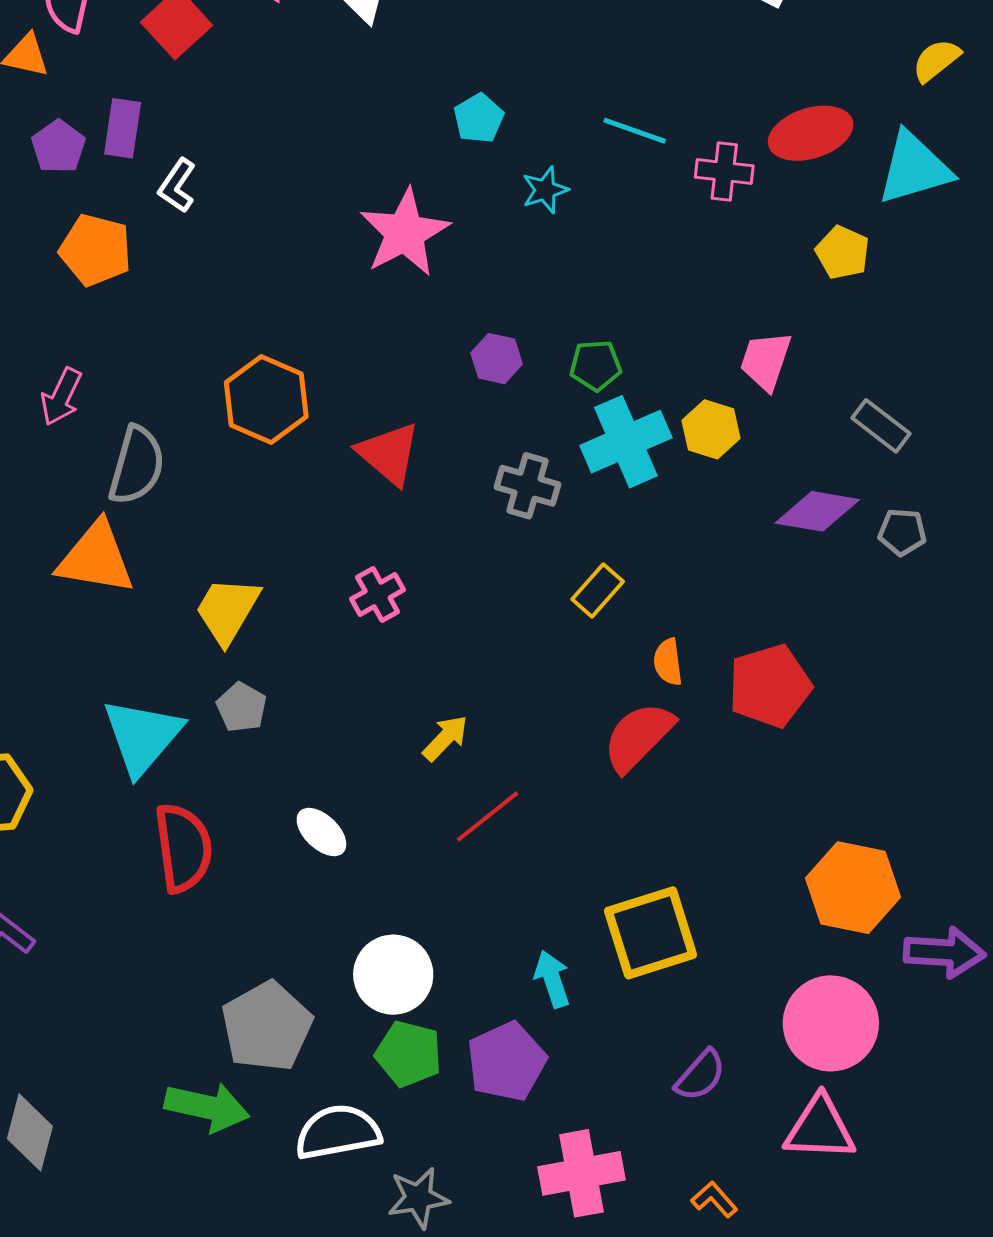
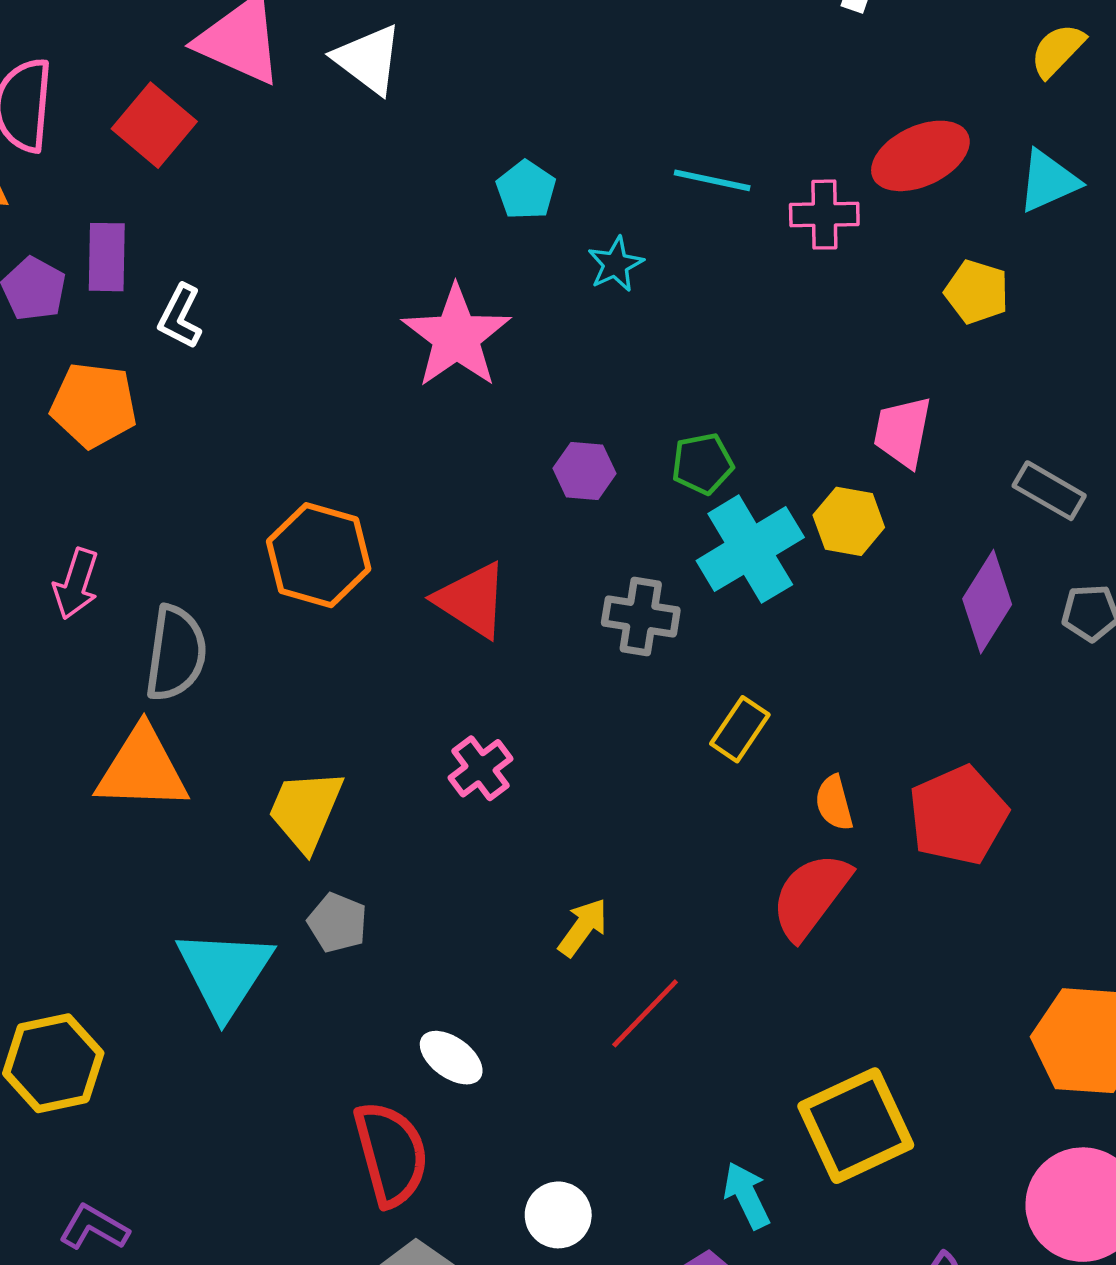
cyan triangle: (914, 168) -> (1048, 181), size x0.7
purple diamond: (817, 511) -> (987, 602), turned -60
red semicircle: (183, 848) -> (391, 1154), moved
white circle: (393, 975) -> (558, 1215), size x0.7

